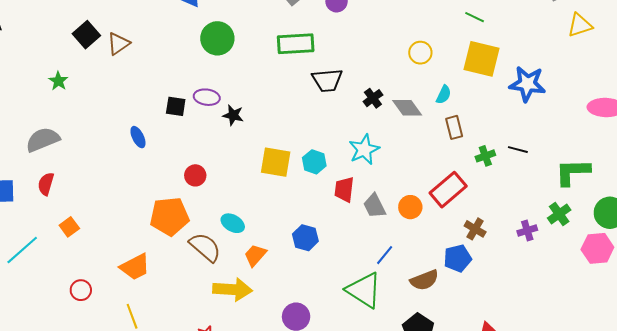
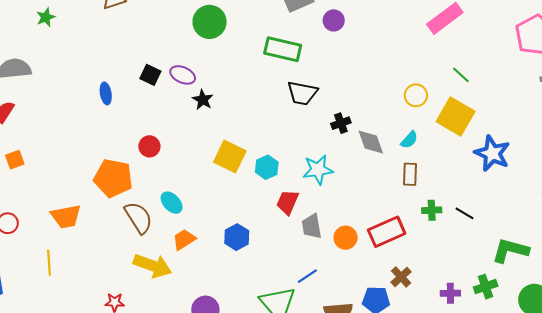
yellow circle: (420, 53) -> (416, 95), moved

